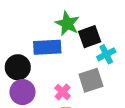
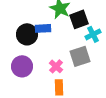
blue rectangle: (47, 47) -> (43, 28), size x0.7
black circle: (18, 67) -> (27, 34), moved

